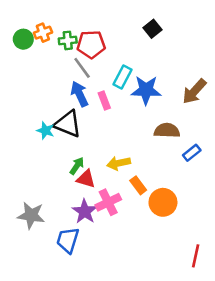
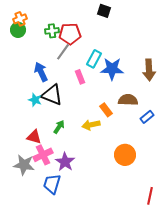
black square: (153, 29) -> (104, 11), moved, turned -32
orange cross: (43, 33) -> (20, 19), moved
gray line: (82, 68) -> (63, 52), turned 72
brown arrow: (194, 91) -> (149, 70), turned -45
blue arrow: (79, 94) -> (41, 72), moved
red triangle: (86, 179) -> (34, 137), moved
orange rectangle: (138, 185) -> (106, 110), moved
pink cross: (108, 202) -> (43, 155), moved

